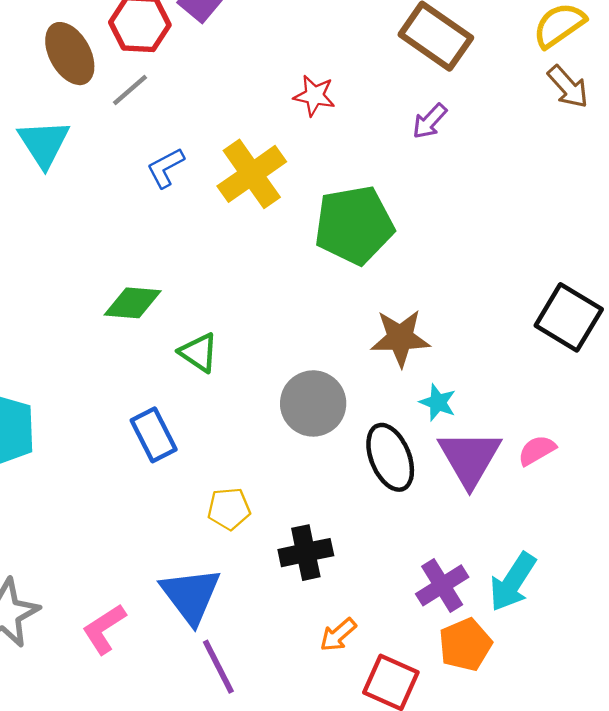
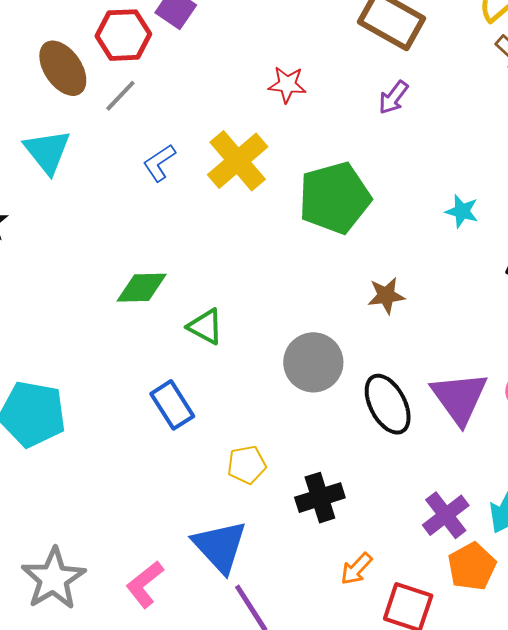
brown star: (400, 338) -> (386, 296), size x0.7
cyan star: (438, 402) -> (462, 211), moved

